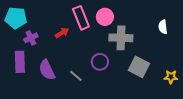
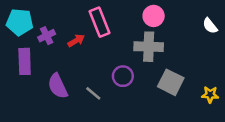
pink circle: (105, 17) -> (154, 16), moved
white semicircle: (163, 27) -> (210, 26), moved, turned -32
purple cross: (31, 38) -> (47, 36), moved
purple rectangle: (20, 62) -> (25, 61), moved

